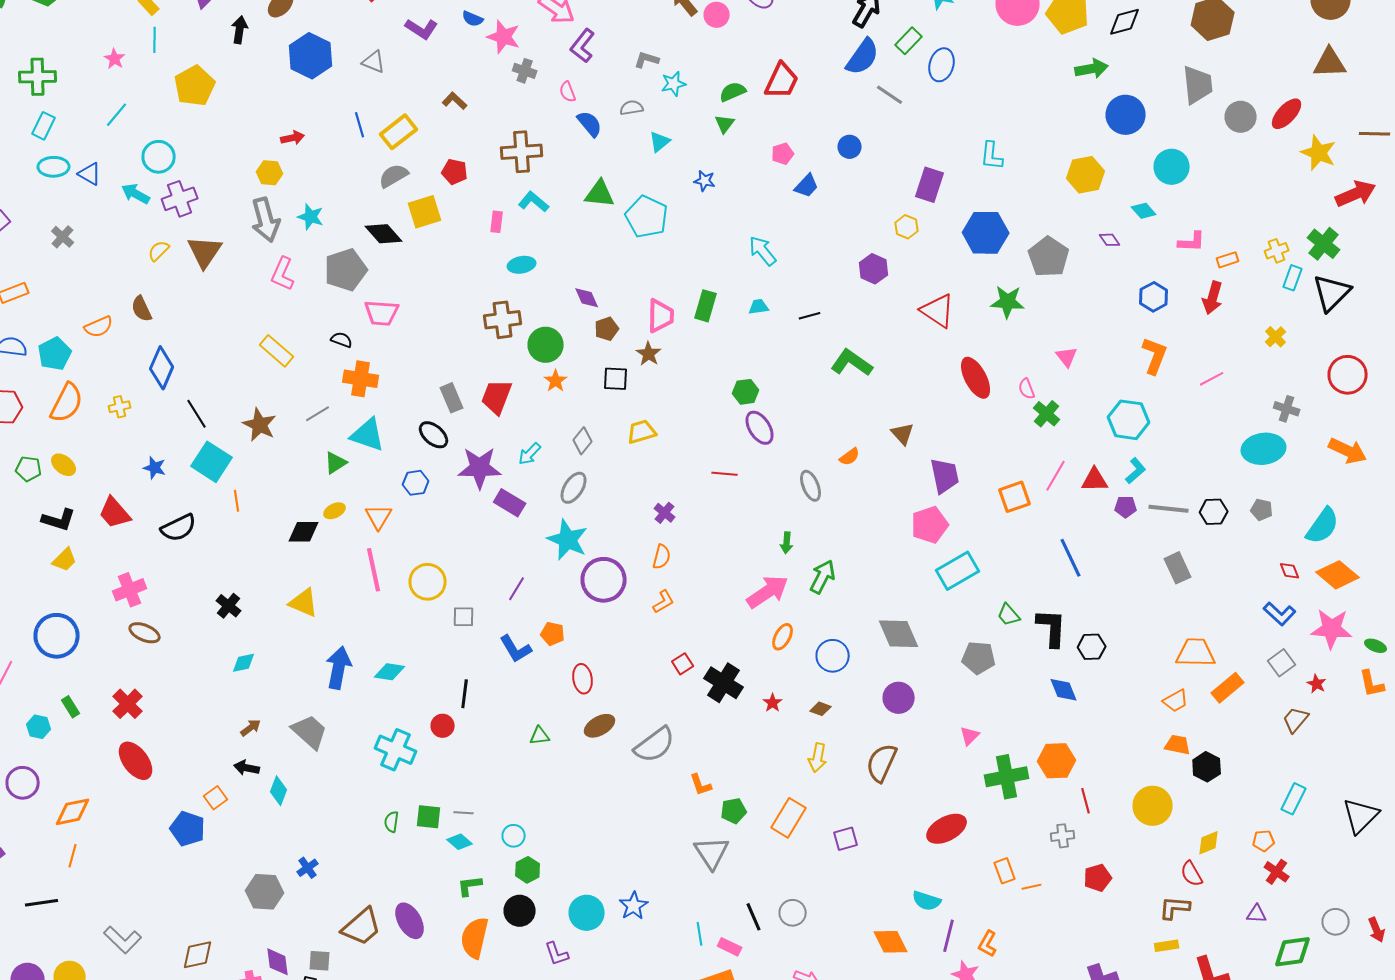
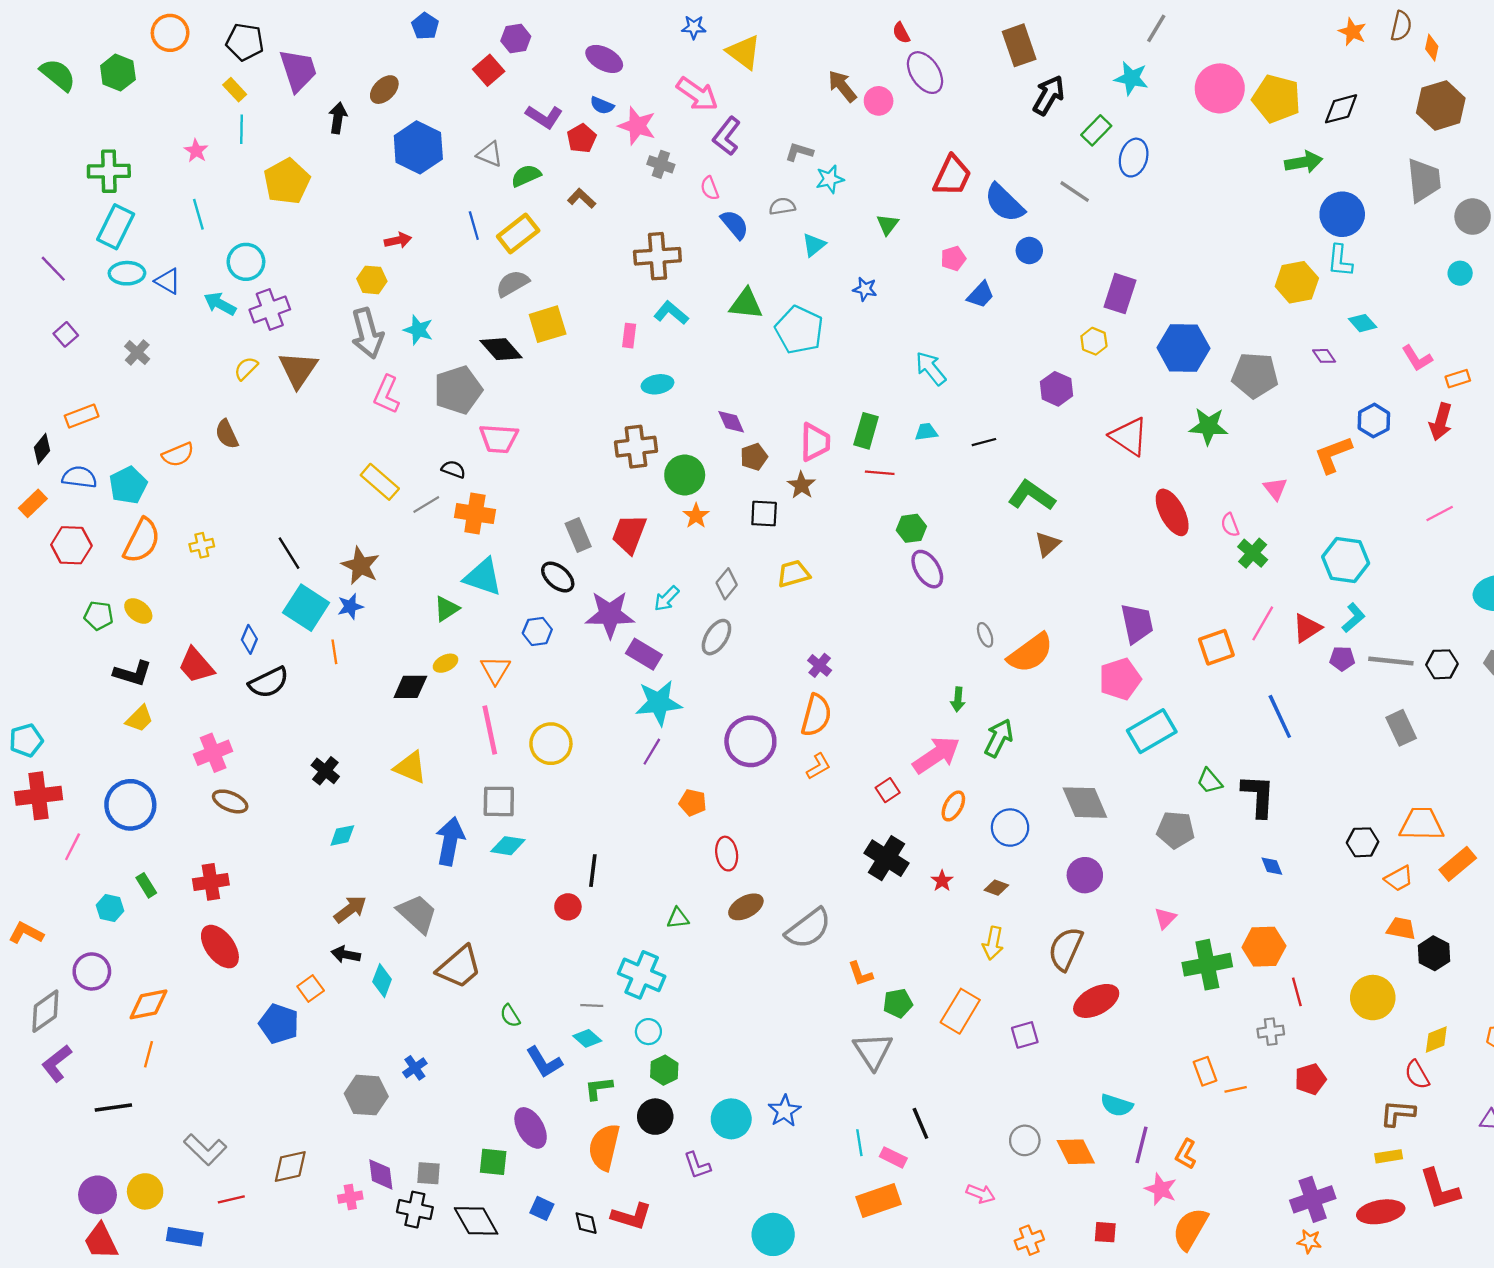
blue semicircle: (863, 57) -> (1004, 203), moved, turned 99
green semicircle: (733, 92) -> (526, 176), moved
cyan line: (117, 115) -> (198, 214), turned -56
cyan rectangle: (44, 126) -> (116, 227), size x1.4
cyan L-shape: (992, 156) -> (1340, 261), moved
cyan circle: (1172, 167) -> (1460, 273), moved, size x0.6
red pentagon: (455, 172) -> (582, 138), moved, turned 30
pink L-shape: (1192, 242) -> (1417, 358), turned 56
gray pentagon: (1049, 257) -> (1255, 375), turned -30
orange L-shape: (1155, 356) -> (1333, 455), moved, turned -132
blue diamond: (162, 368) -> (249, 639), moved, size x0.6
gray line: (318, 414) -> (426, 504), moved
brown triangle: (903, 434) -> (1047, 544), moved, turned 30
orange semicircle: (850, 457) -> (1030, 653), moved, size x2.0
blue star: (155, 468) -> (350, 606), moved, turned -30
red line: (725, 474) -> (880, 473), moved
red triangle: (1095, 480) -> (1307, 628), turned -32
gray ellipse: (811, 486) -> (985, 635), size x0.7
cyan star: (568, 540) -> (659, 703), moved, turned -30
orange semicircle: (662, 557) -> (816, 715), size x1.5
gray square: (464, 617) -> (499, 801), moved, size x1.4
black hexagon: (1092, 647) -> (1363, 842), moved
blue L-shape: (516, 649) -> (544, 1062), moved
red square: (683, 664) -> (888, 790), moved
blue diamond: (1064, 690) -> (1272, 866), size x0.7
red cross: (128, 704) -> (211, 882), turned 36
brown arrow: (251, 728) -> (350, 909), size x1.4
cyan cross: (396, 750) -> (642, 975), moved
green square: (429, 817) -> (493, 1162), moved
green semicircle: (392, 822) -> (510, 1016), turned -40
red ellipse: (947, 829) -> (1096, 1001), moved
gray circle: (793, 913) -> (1025, 1140), moved
brown trapezoid: (362, 927) -> (459, 967), moved

